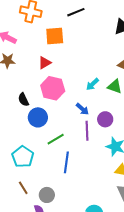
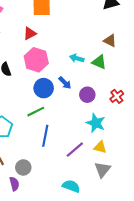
cyan arrow: (92, 84) -> (77, 58), turned 56
blue circle: (38, 117) -> (44, 88), moved
purple line: (87, 131) -> (75, 150), moved, turned 48

